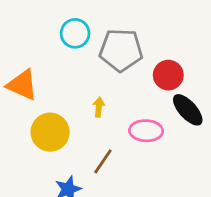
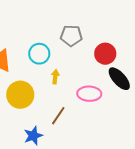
cyan circle: (75, 33) -> (39, 54), moved
gray pentagon: (121, 50) -> (71, 36), size x0.7

